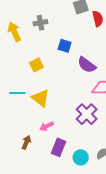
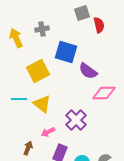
blue square: (65, 46) -> (66, 52), size x1.6
yellow square: (36, 65) -> (38, 71), size x1.6
purple cross: (87, 114) -> (76, 120), moved

